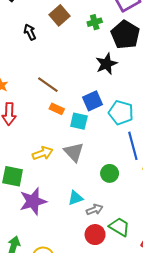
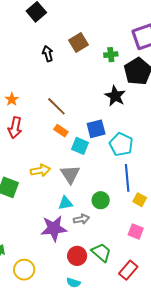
black star: (106, 64) -> (115, 96), turned -30
cyan triangle: (76, 198) -> (65, 203), moved
purple star: (33, 201) -> (54, 228), moved
gray arrow: (95, 210) -> (81, 219), moved

